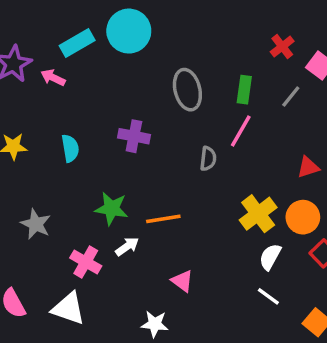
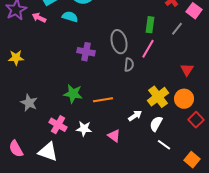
gray ellipse: (187, 90) -> (119, 42), moved
cyan semicircle: (70, 148) -> (70, 17), moved, turned -63
red triangle: (308, 167) -> (187, 70), turned -40
white arrow: (127, 246) -> (135, 116), moved
white semicircle: (270, 257) -> (156, 124), moved
white star: (155, 324) -> (84, 129), moved

